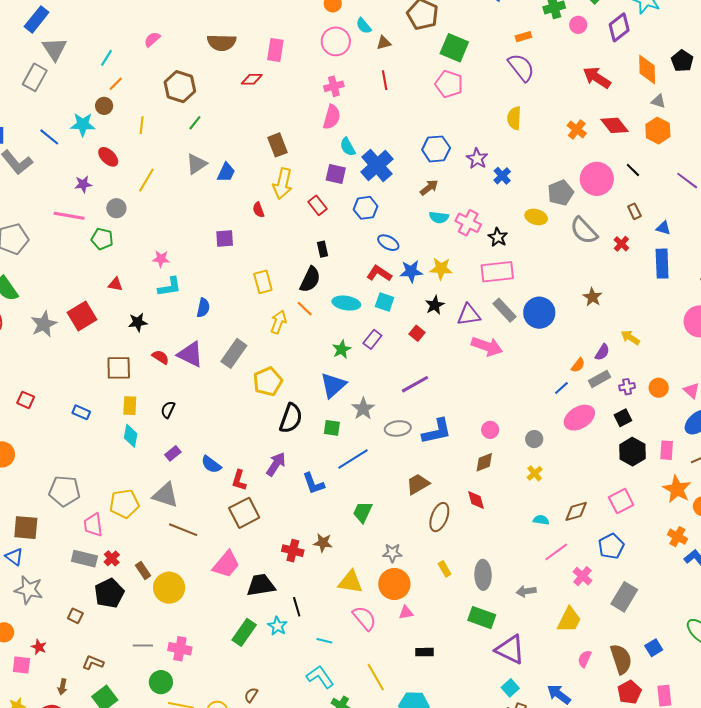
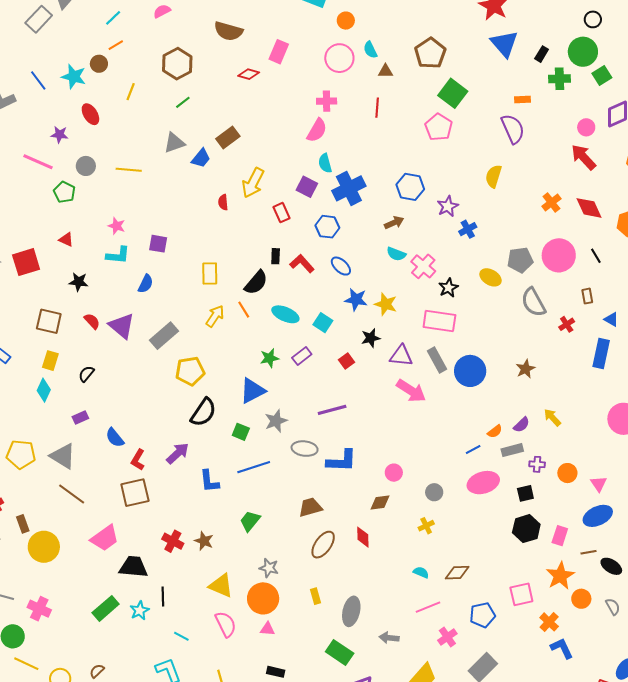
pink circle: (578, 25) -> (586, 127), moved
brown rectangle: (277, 145) -> (228, 138), moved, turned 60
yellow line: (146, 180) -> (129, 170), moved, turned 50
purple square: (225, 238) -> (158, 244), moved
red L-shape: (379, 273) -> (302, 264), moved
pink square: (621, 501) -> (521, 594), moved

